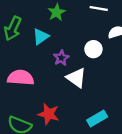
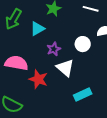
red star: (49, 114) -> (38, 79), moved
cyan rectangle: (97, 119) -> (83, 95), moved

